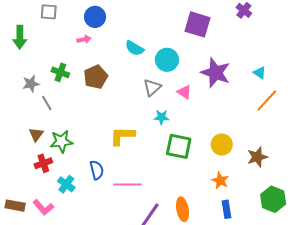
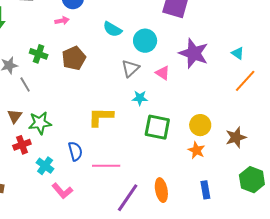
orange star: (220, 181) -> (196, 150), moved
pink L-shape: (43, 207) -> (62, 191), moved

